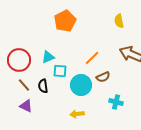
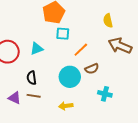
yellow semicircle: (119, 21) -> (108, 21), moved
cyan square: (60, 71) -> (63, 34), moved
brown line: (24, 85) -> (34, 96), moved, turned -40

